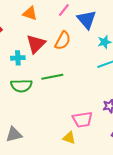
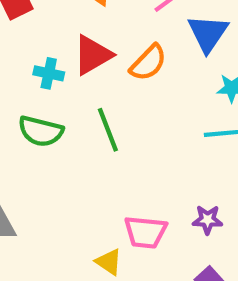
green line: (52, 77) -> (108, 130), turned 65

